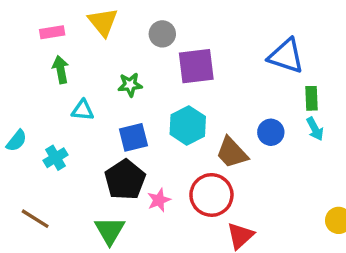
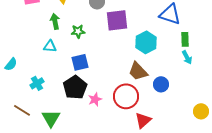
green arrow: (61, 70) -> (55, 21), moved
cyan hexagon: (188, 125) -> (146, 42), moved
blue circle: (271, 132) -> (161, 84), moved
cyan cross: (55, 158) -> (37, 83), moved
green triangle: (110, 231) -> (51, 118), moved

